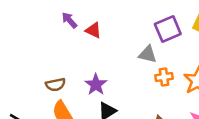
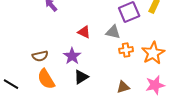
red triangle: (93, 30) -> (84, 32), moved

